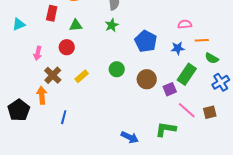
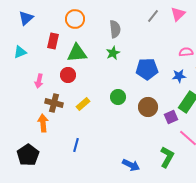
green triangle: (76, 25) -> (77, 53), size x1.5
blue pentagon: (146, 41) -> (147, 69), turned -30
brown cross: (53, 75) -> (54, 103), turned -30
black pentagon: (19, 110) -> (28, 155), moved
blue line: (64, 117) -> (76, 145), moved
green L-shape: (166, 129) -> (167, 157), turned 110

